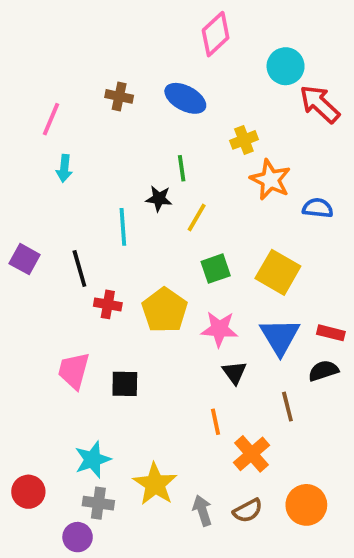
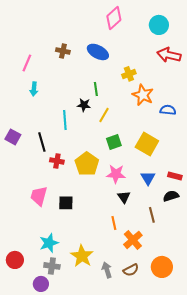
cyan circle: (286, 66) -> (159, 25), moved
red arrow: (320, 104) -> (169, 55), turned -30
blue triangle: (280, 337) -> (148, 178), size x0.7

